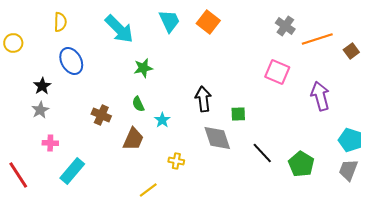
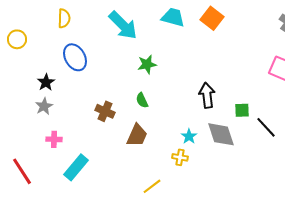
cyan trapezoid: (169, 21) -> (173, 17), turned -50
cyan star: (162, 120) -> (189, 136), moved
black line: (262, 153) -> (266, 127), moved

